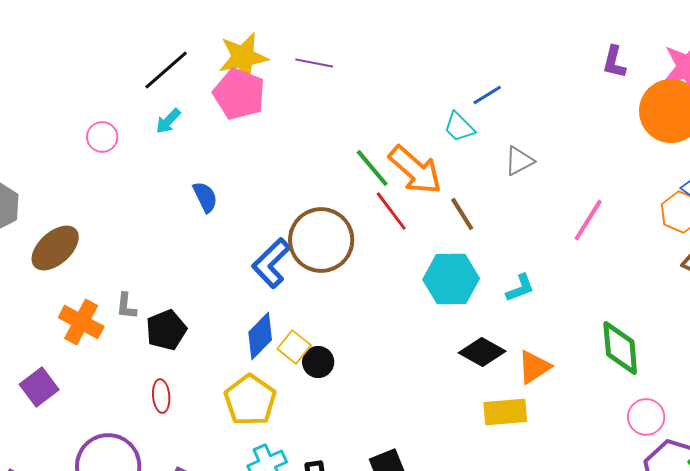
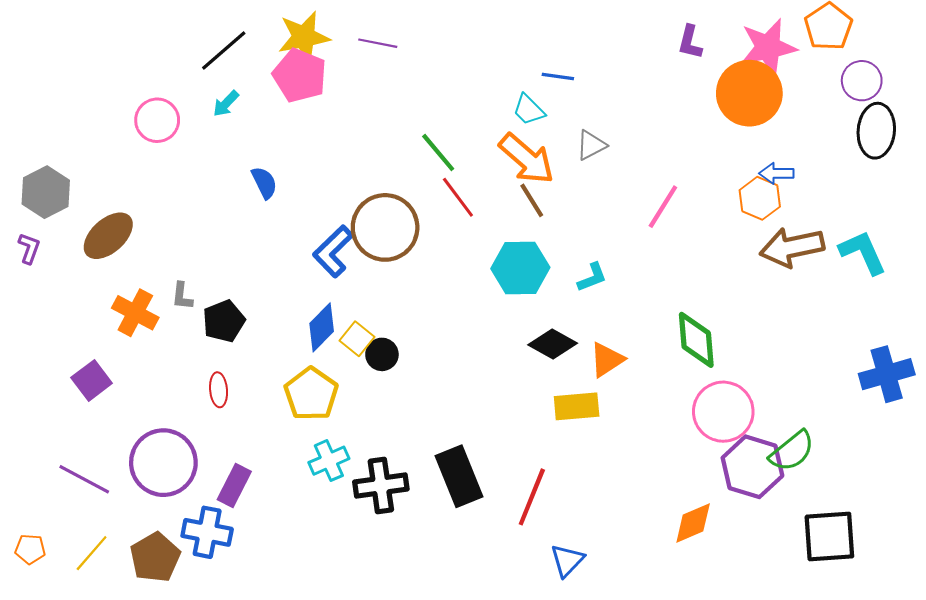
blue line: (487, 95) -> (558, 77), turned 40
pink circle: (102, 137) -> (157, 120), size x1.4
orange arrow: (415, 170) -> (527, 159), moved
pink circle: (646, 417) -> (723, 412), size x1.6

